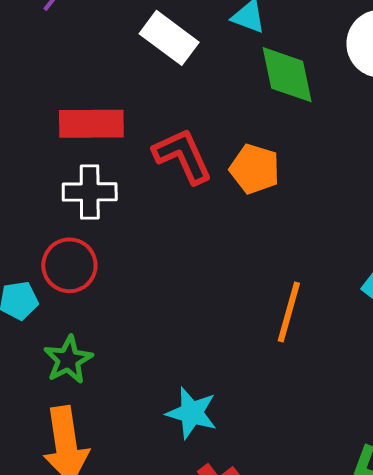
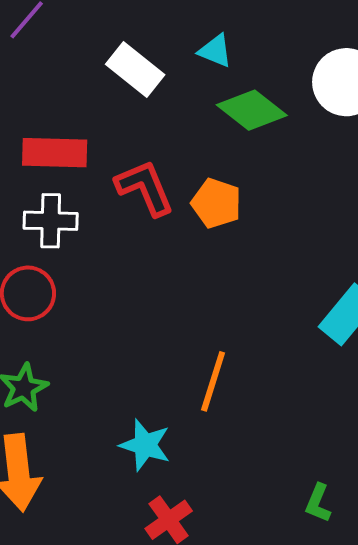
green diamond: (287, 75) -> (252, 110), turned -42
orange line: (289, 312) -> (213, 381), moved

